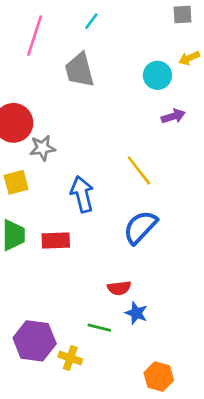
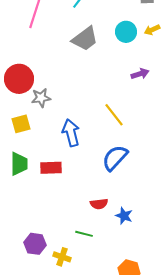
gray trapezoid: (79, 70) -> (85, 39), moved, turned -112
cyan circle: (157, 75) -> (126, 32), moved
blue star: (136, 313) -> (124, 216), moved
purple hexagon: (35, 341) -> (35, 244), size x0.7

